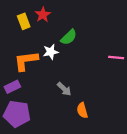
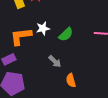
green semicircle: (69, 37) -> (66, 34), moved

